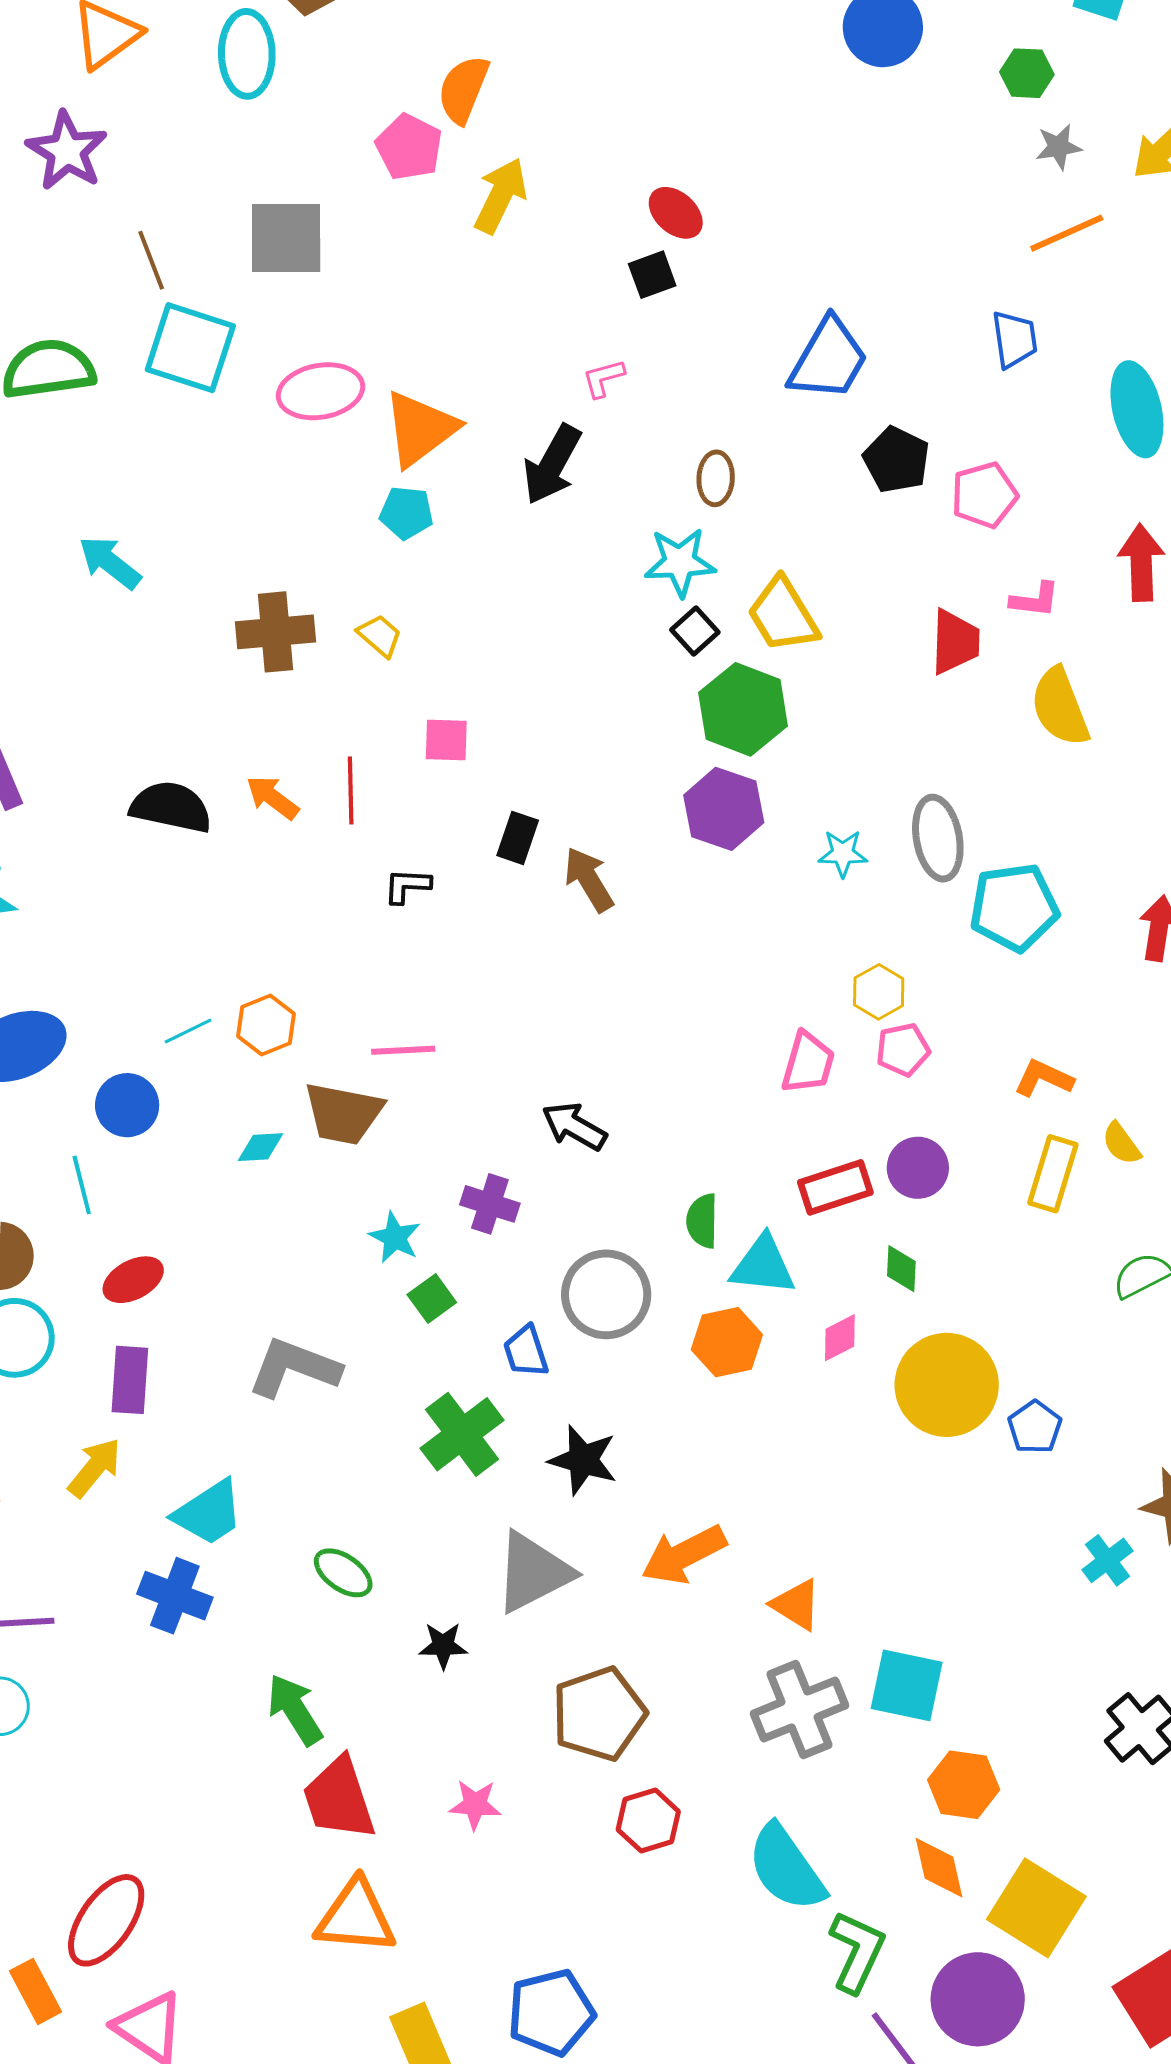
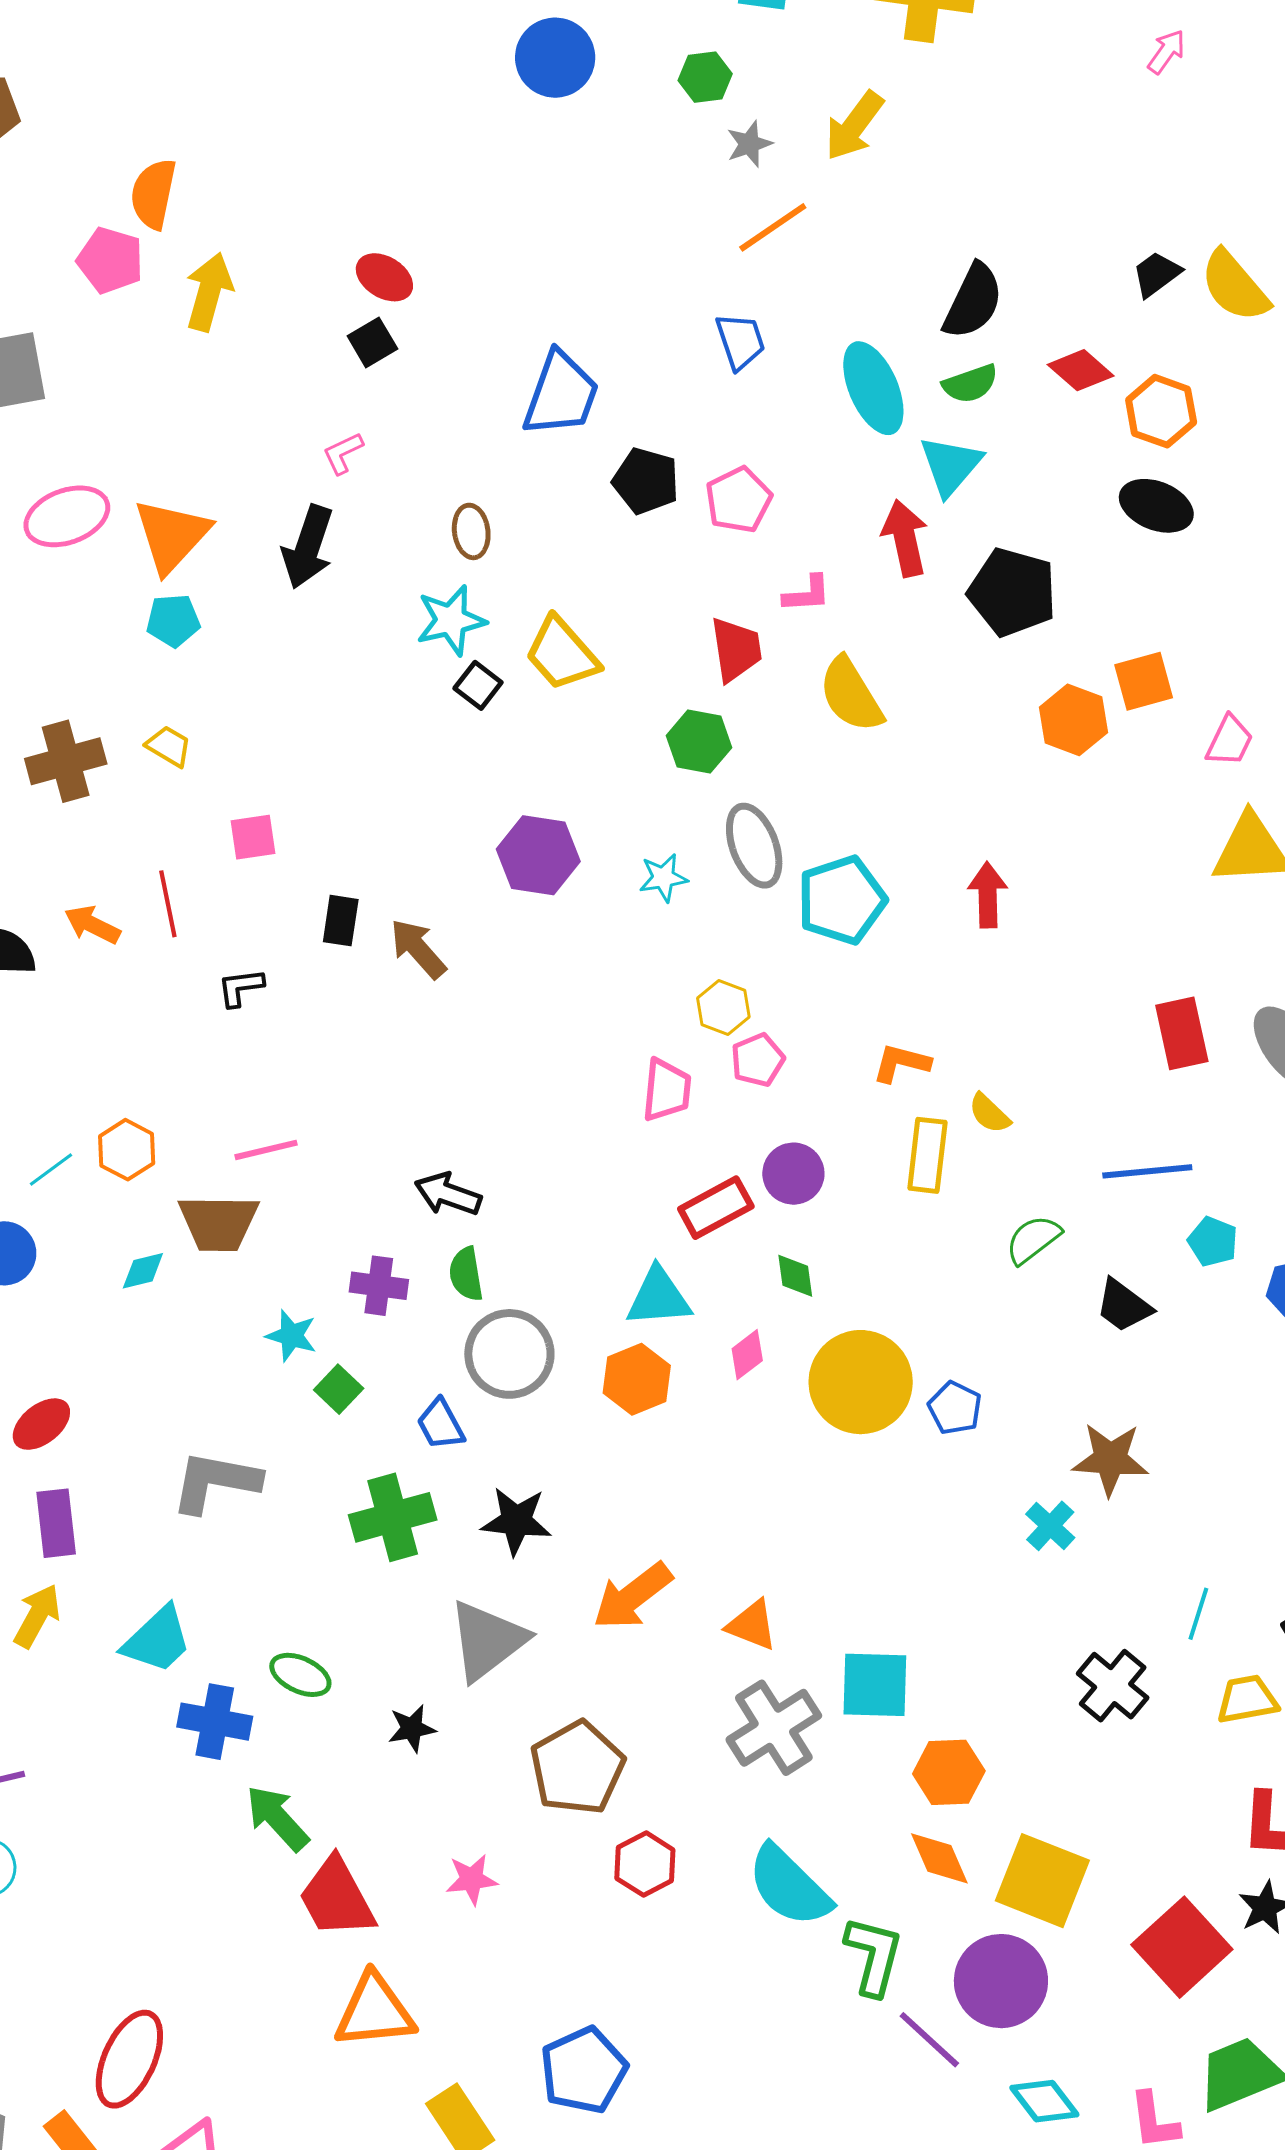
green hexagon: (743, 709) -> (699, 742), moved, size x0.7
green semicircle: (702, 1221) -> (466, 1274), moved
green cross: (462, 1434) -> (393, 1517), turned 32
blue cross: (175, 1596) -> (215, 1722), moved

